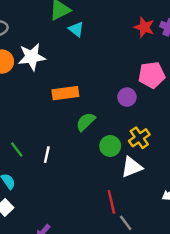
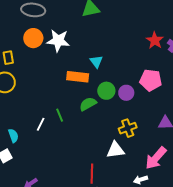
cyan triangle: (76, 29) -> (96, 62), moved
green circle: (110, 146) -> (106, 91), moved
green line: (17, 149) -> (60, 115), moved
white line: (47, 155) -> (41, 124), moved

